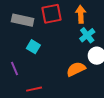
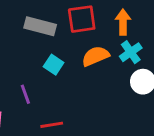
orange semicircle: (76, 69) -> (95, 56), moved

